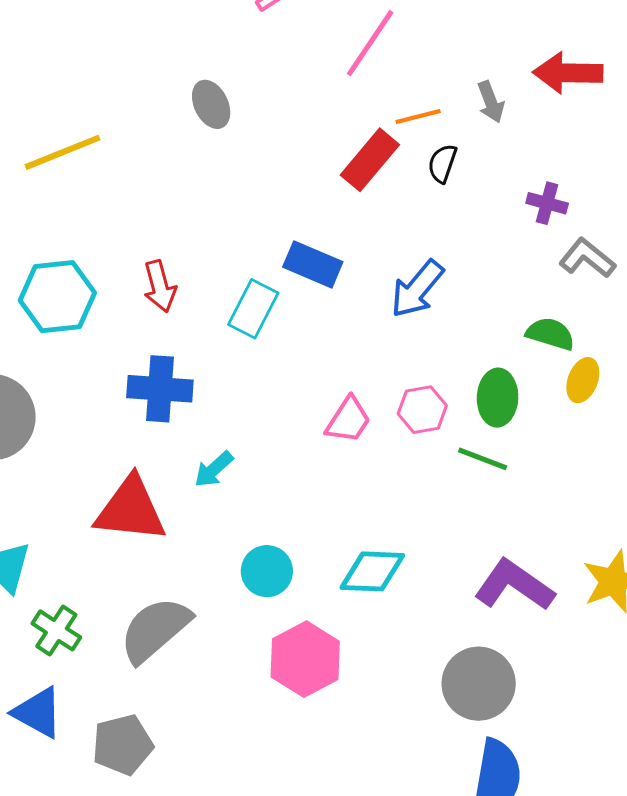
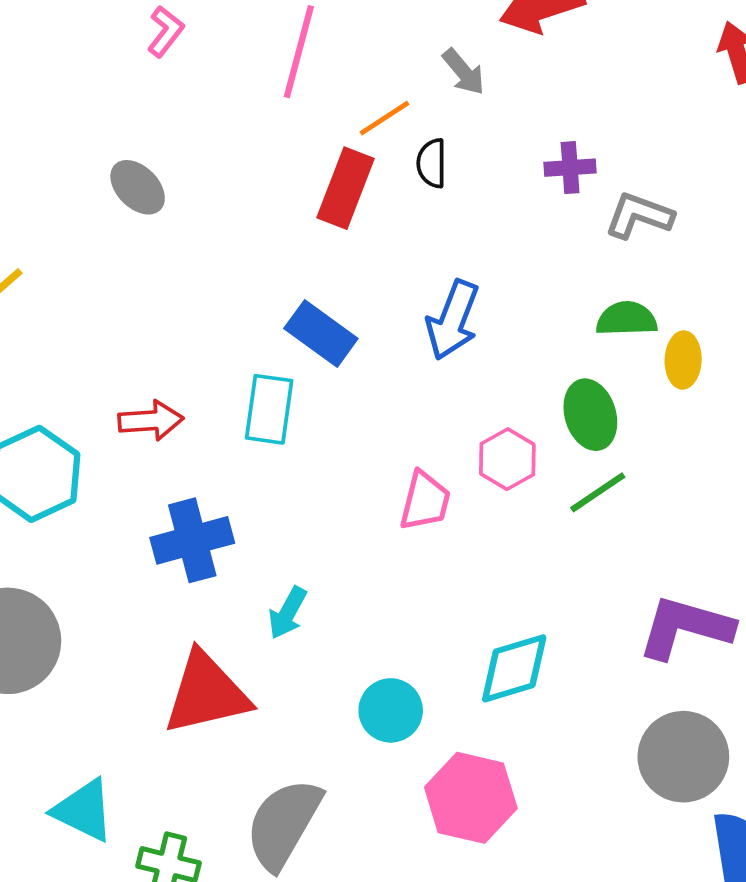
blue rectangle: (313, 264) -> (321, 333), turned 32
red arrow: (160, 286) -> (151, 420), turned -60
green line: (483, 459) -> (598, 492), turned -36

